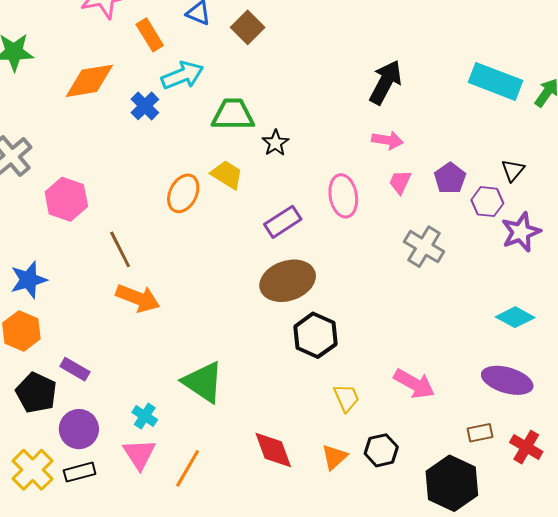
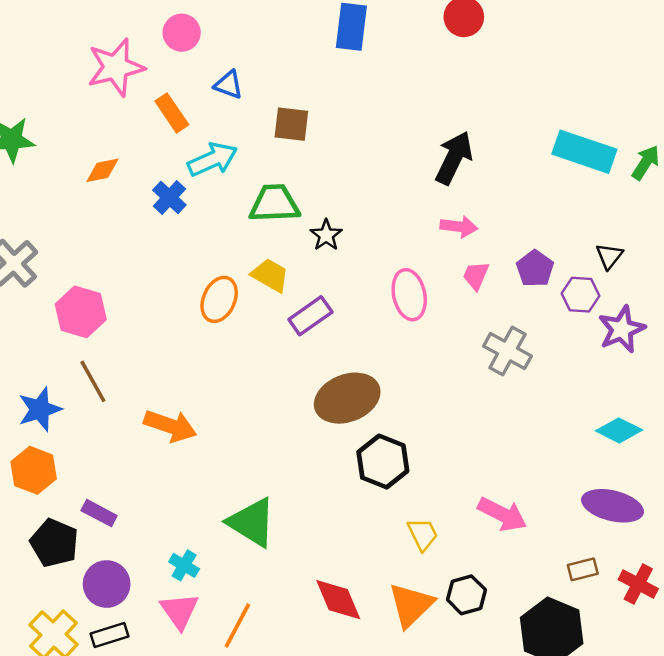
brown square: (248, 27) -> (291, 124), moved, turned -36
orange diamond: (89, 81) -> (102, 170), size x0.6
purple rectangle: (283, 222) -> (310, 316), moved
brown line: (120, 249) -> (93, 381), moved
orange triangle: (334, 457) -> (411, 605), size x1.5

